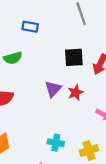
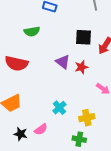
purple triangle: (53, 89) -> (63, 62), turned -42
cyan cross: (56, 143) -> (59, 108), turned 32

